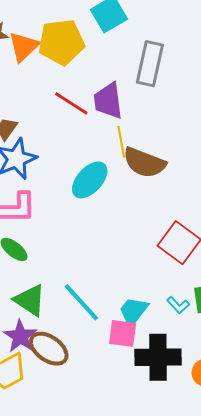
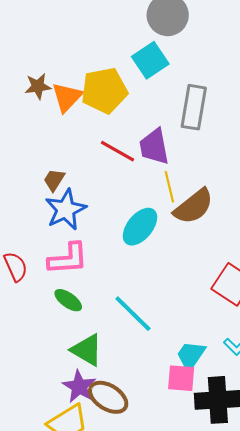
brown semicircle: (144, 163) -> (194, 206), turned -57
cyan line: (81, 302) -> (133, 314), moved

